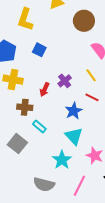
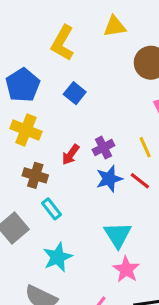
blue star: (74, 111) -> (109, 179), moved
cyan triangle: (74, 136) -> (118, 235), moved
cyan star: (62, 160) -> (58, 257), moved

